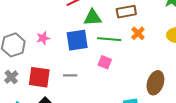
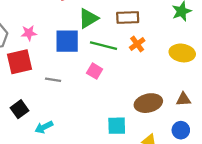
green triangle: (93, 18) -> (88, 18), turned -36
red square: (39, 77) -> (20, 62), moved, turned -30
brown ellipse: (155, 83) -> (148, 103), turned 50

